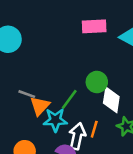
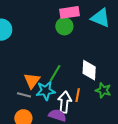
green circle: (97, 82) -> (64, 26), moved
gray line: (27, 94) -> (24, 95), moved

